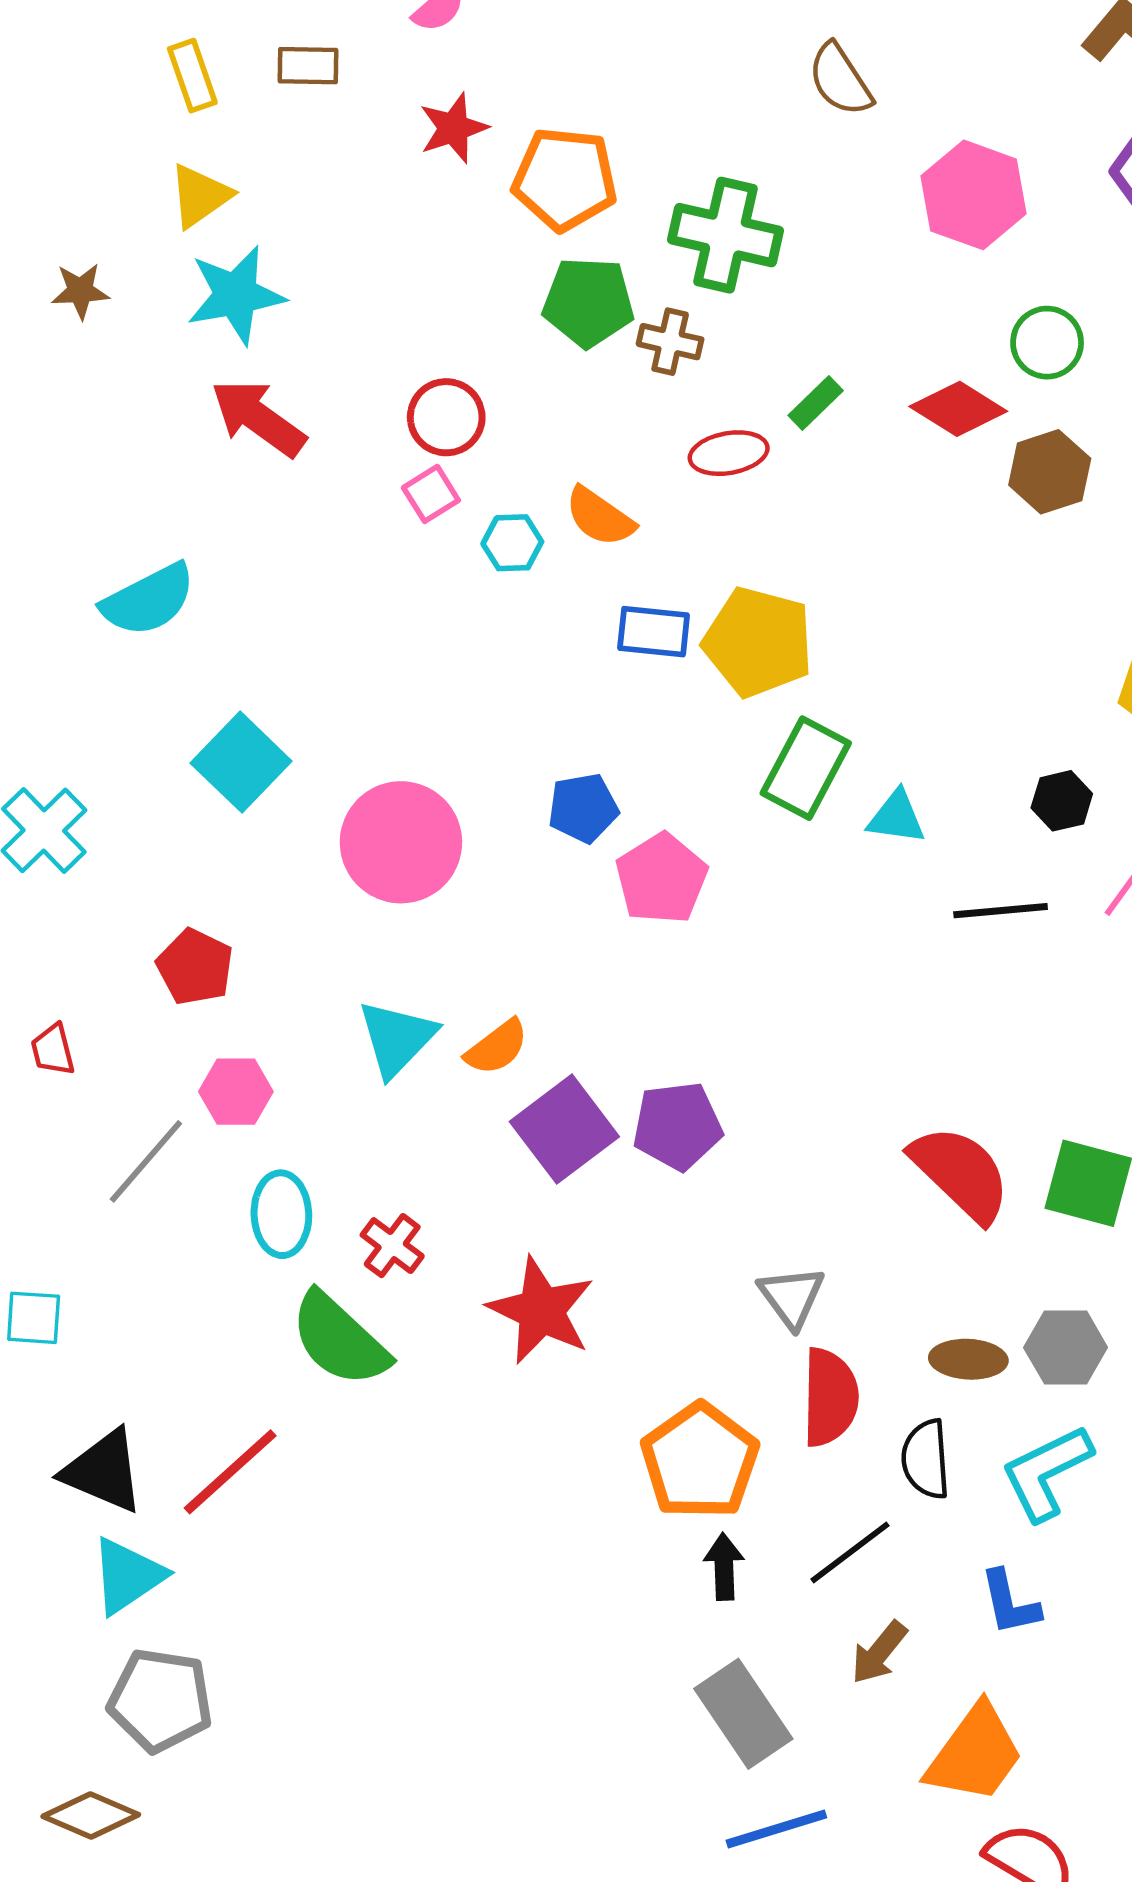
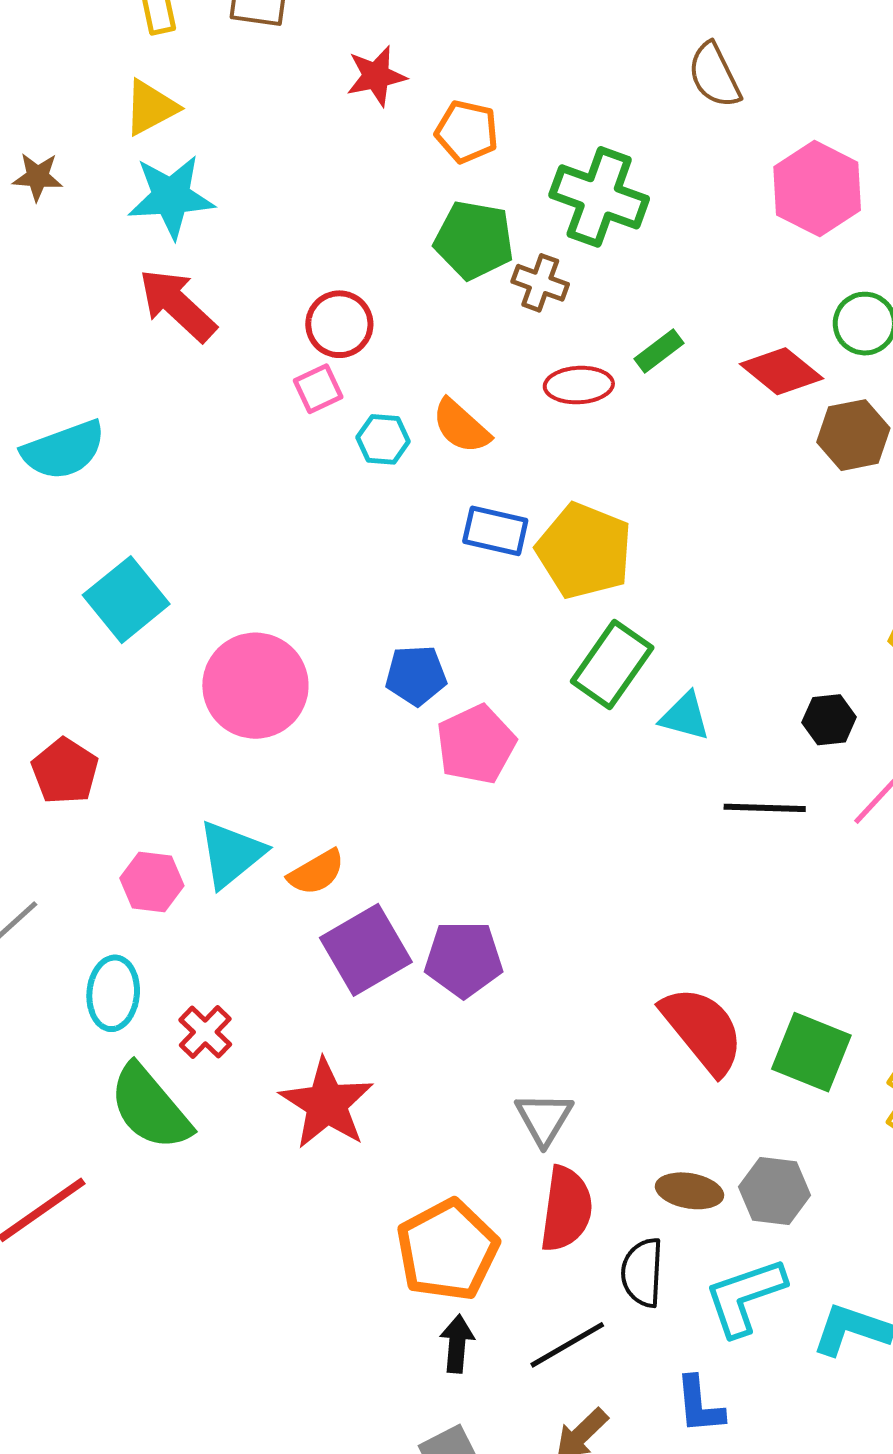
orange pentagon: (565, 179) -> (467, 132), size x0.7
pink hexagon: (236, 1092) -> (152, 882), moved

